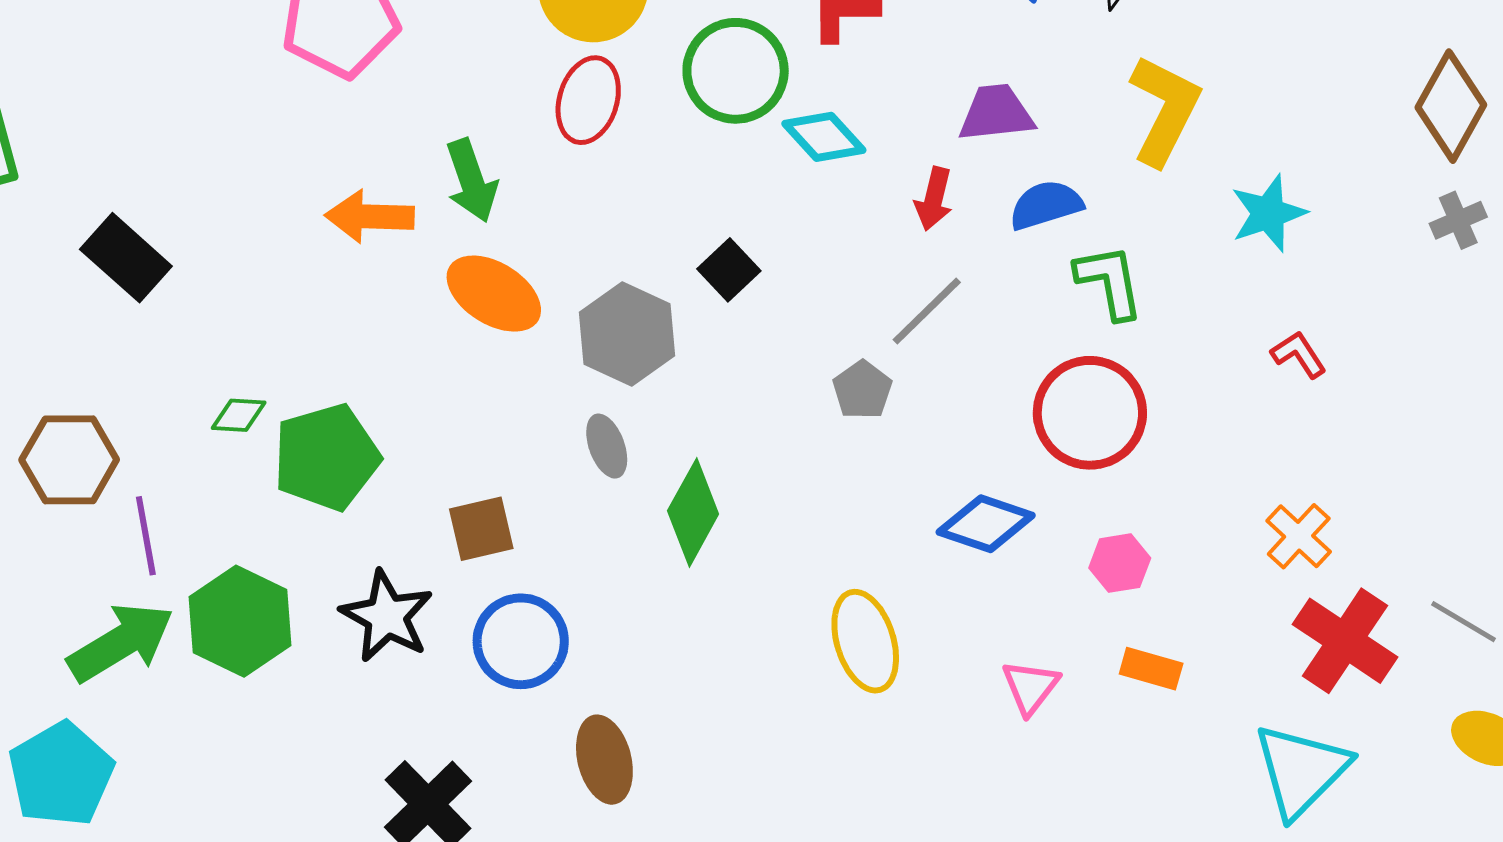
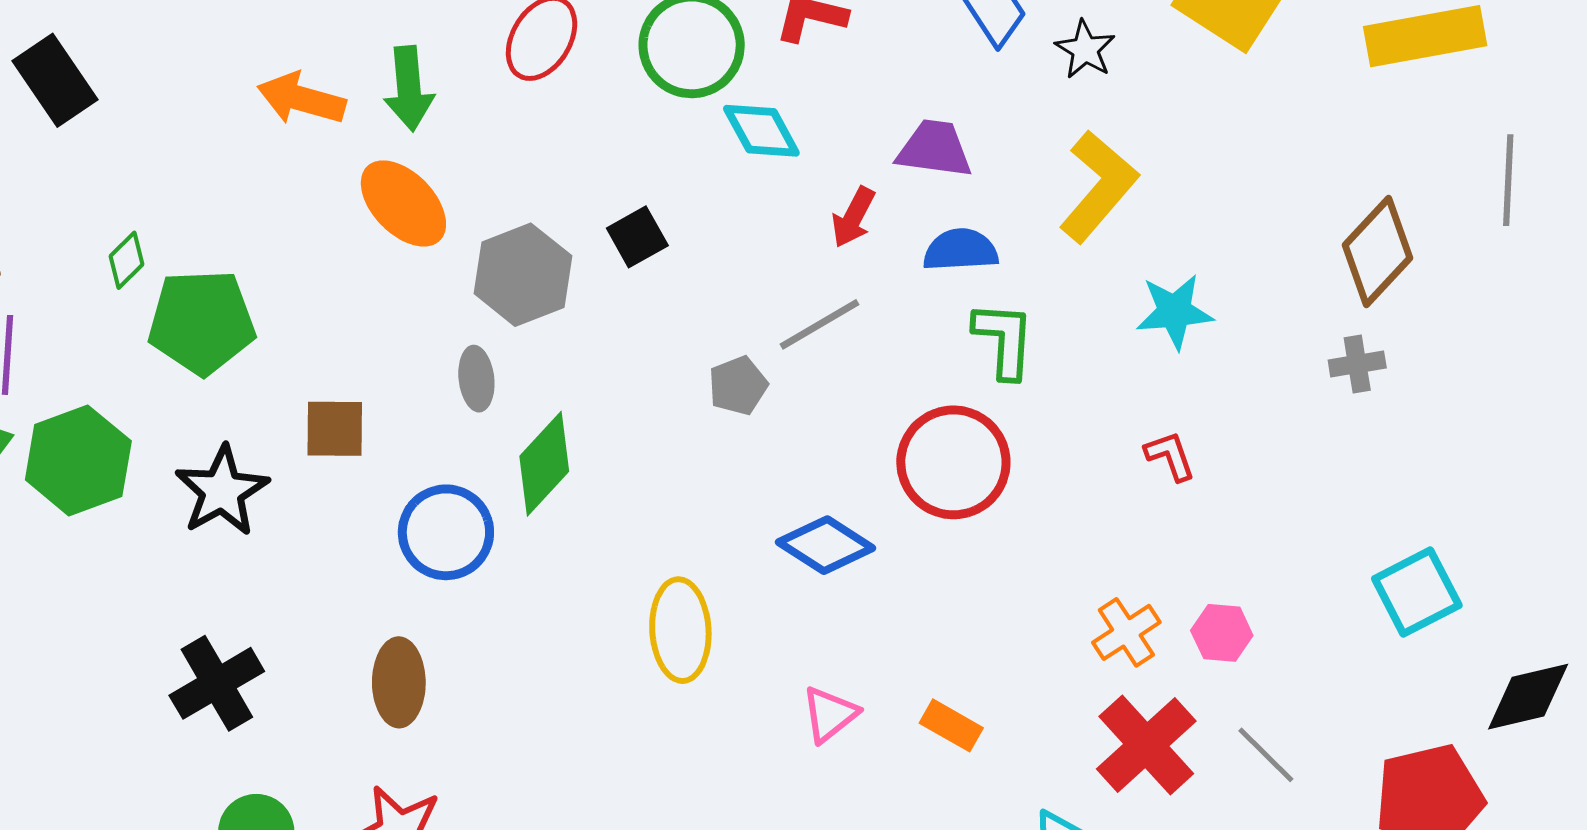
green diamond: (239, 415) -> (126, 260), turned -62
pink hexagon: (1120, 563) -> (1222, 633), moved
blue circle: (521, 641) -> (446, 532), moved

